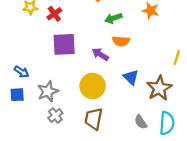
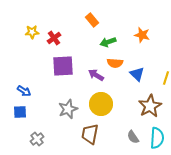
blue triangle: (131, 77) -> (137, 74), moved
yellow circle: (93, 86) -> (101, 104), moved
gray star: (48, 91) -> (68, 109), moved
gray cross: (55, 115) -> (37, 139), moved

